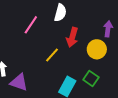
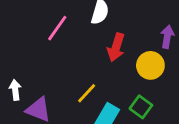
yellow line: (52, 55) -> (87, 93), moved

